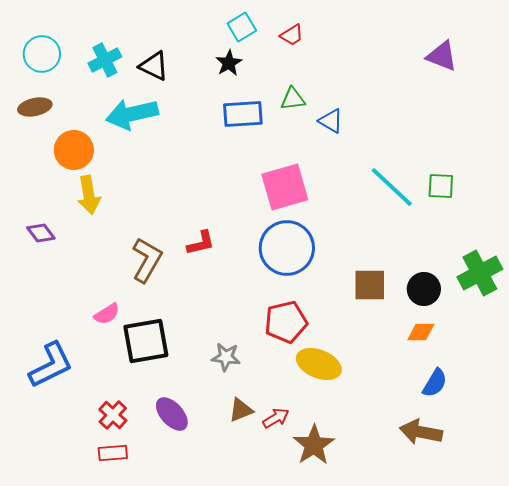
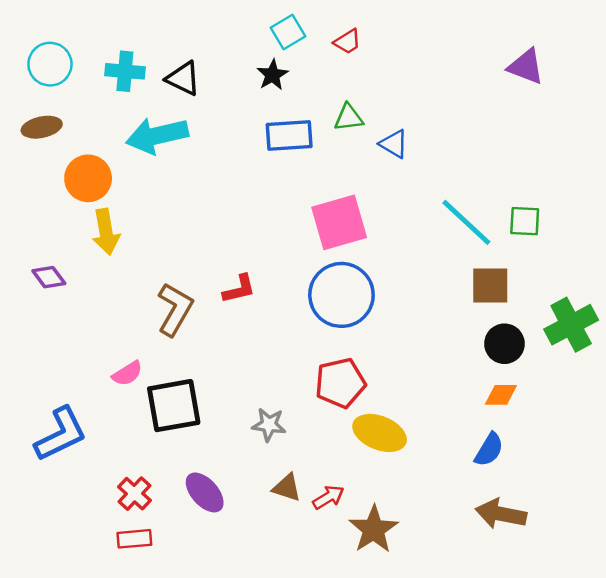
cyan cross: (105, 60) -> (125, 71), turned 32
brown square: (370, 285) -> (490, 285), moved
blue semicircle: (435, 383) -> (489, 450), moved
brown triangle: (241, 410) -> (287, 488), turned 40

